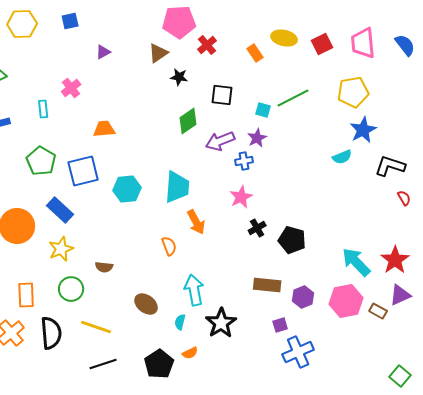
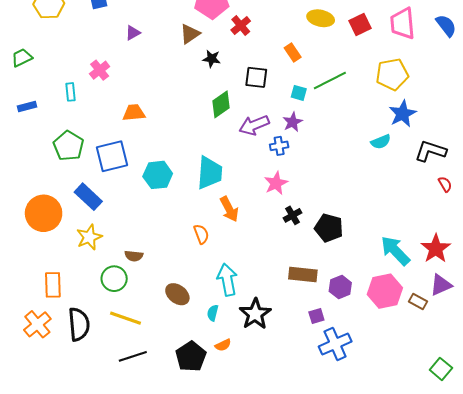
orange rectangle: (255, 53) -> (293, 53), moved
green circle: (71, 289) -> (114, 279), moved

